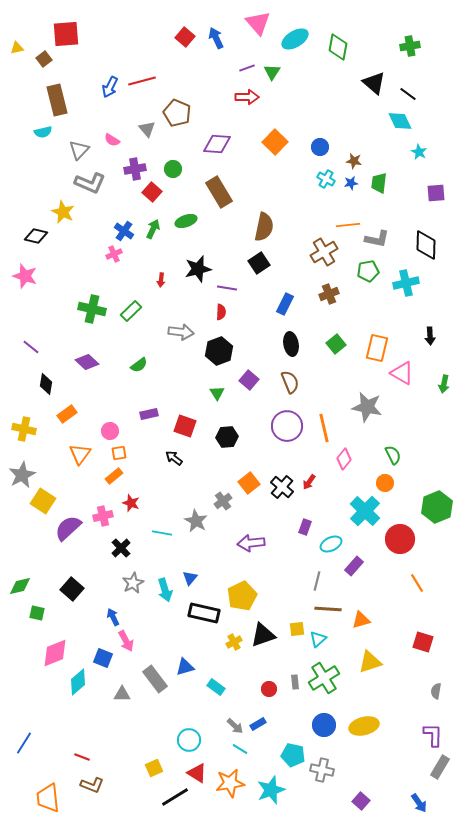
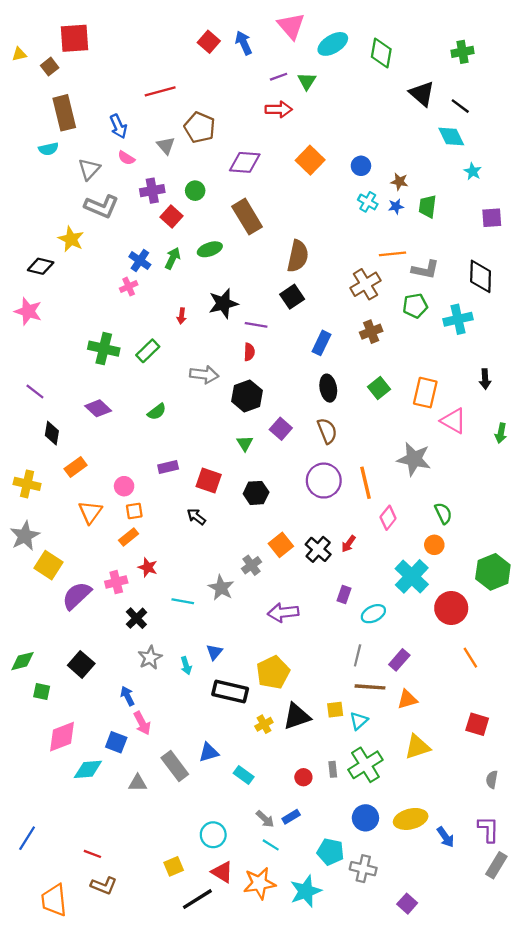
blue arrow: (110, 87) -> (118, 126), moved, turned -50
purple rectangle: (354, 566) -> (399, 660), moved
cyan arrow: (165, 590) -> (186, 666), size x0.7
cyan diamond: (78, 682) -> (88, 769), turned 36
blue arrow: (419, 803) -> (446, 837), moved

